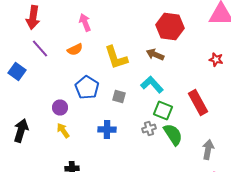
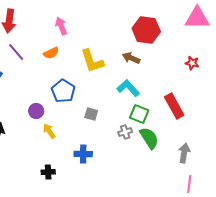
gray square: (119, 96) -> (91, 114), moved
yellow arrow: (63, 130) -> (49, 131), moved
blue cross: (107, 130) -> (83, 154), moved

